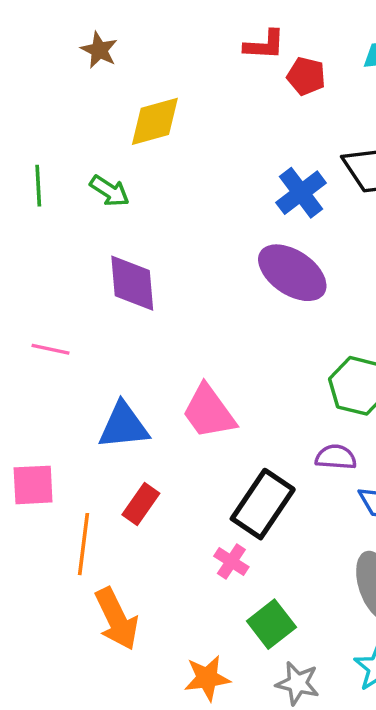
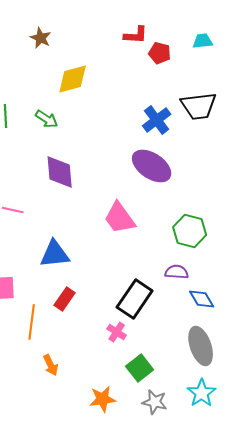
pink trapezoid: (209, 412) -> (120, 218), moved
orange arrow: (117, 619) -> (51, 365), size x0.6

